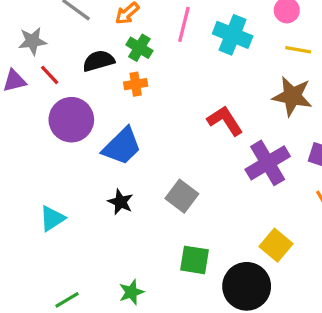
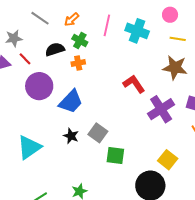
gray square: (182, 196) -> (98, 133), moved
cyan triangle: (52, 218) -> (29, 147), size x1.5
green square: (194, 260) -> (115, 155), moved

